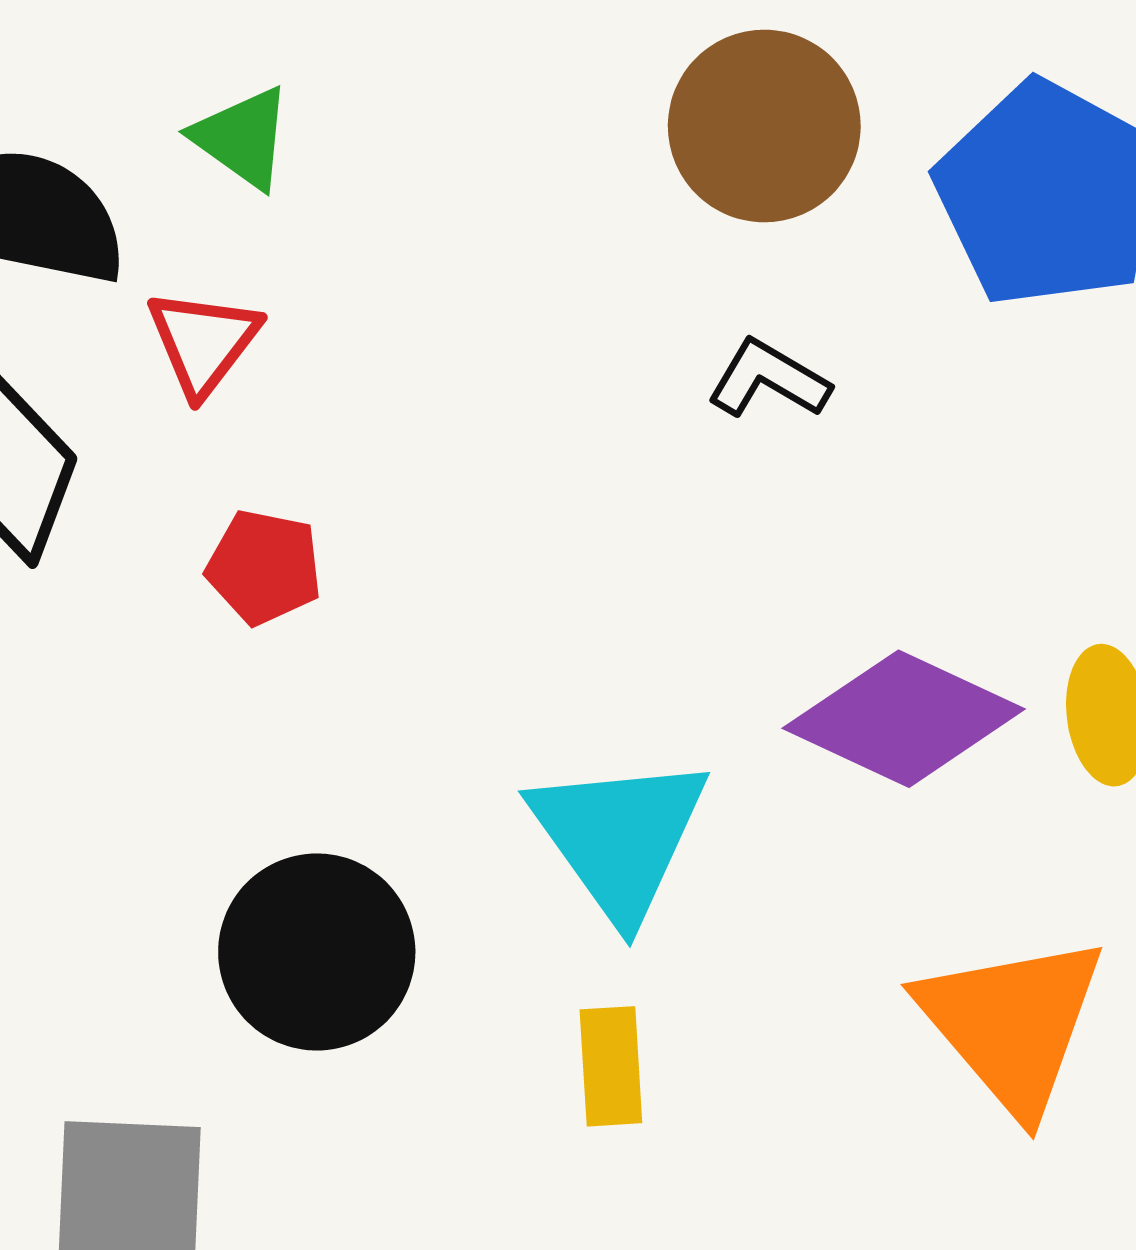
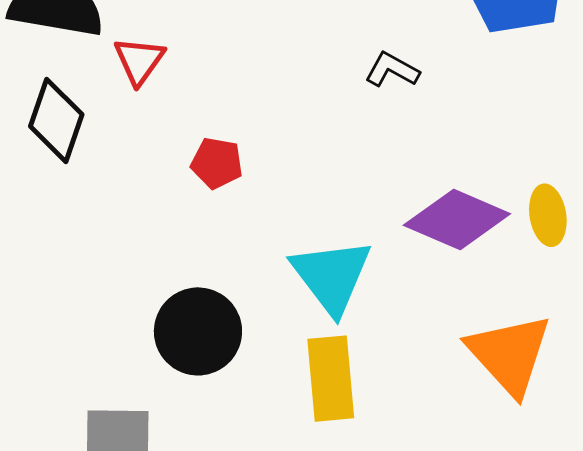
red pentagon: (264, 567) -> (217, 163), moved
yellow rectangle: (611, 1066) -> (331, 379), size x1.6

